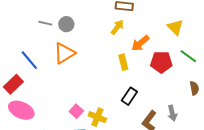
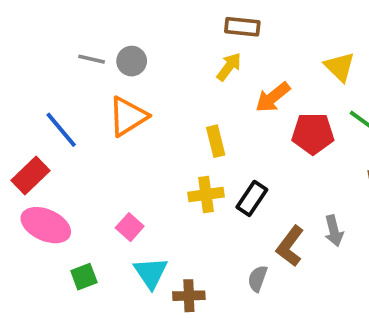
yellow rectangle: (123, 62) -> (216, 141), moved
pink square: (76, 111) -> (130, 227), moved
yellow cross: (97, 117) -> (206, 195), moved, turned -30

